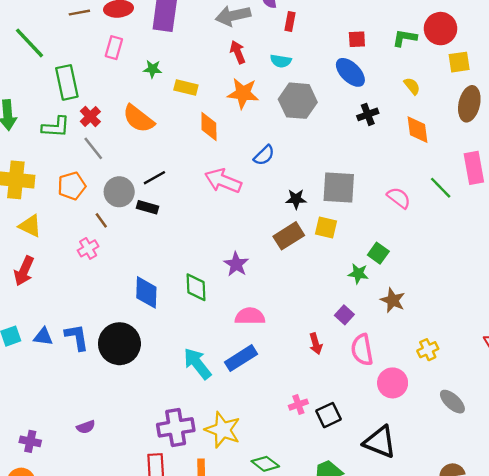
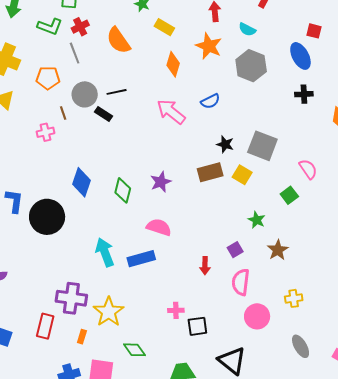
green square: (378, 253) -> (289, 195), moved

